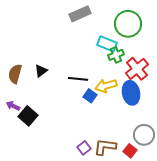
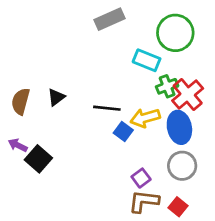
green cross: (116, 55) -> (167, 86), moved
gray circle: (144, 135) -> (182, 166), moved
purple square: (84, 148) -> (141, 178), moved

